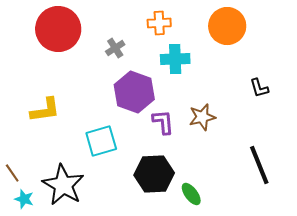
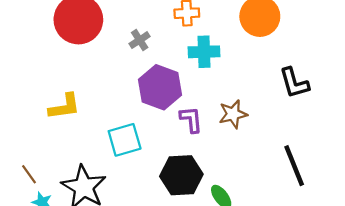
black L-shape: (259, 88) -> (294, 83), size x1.5

